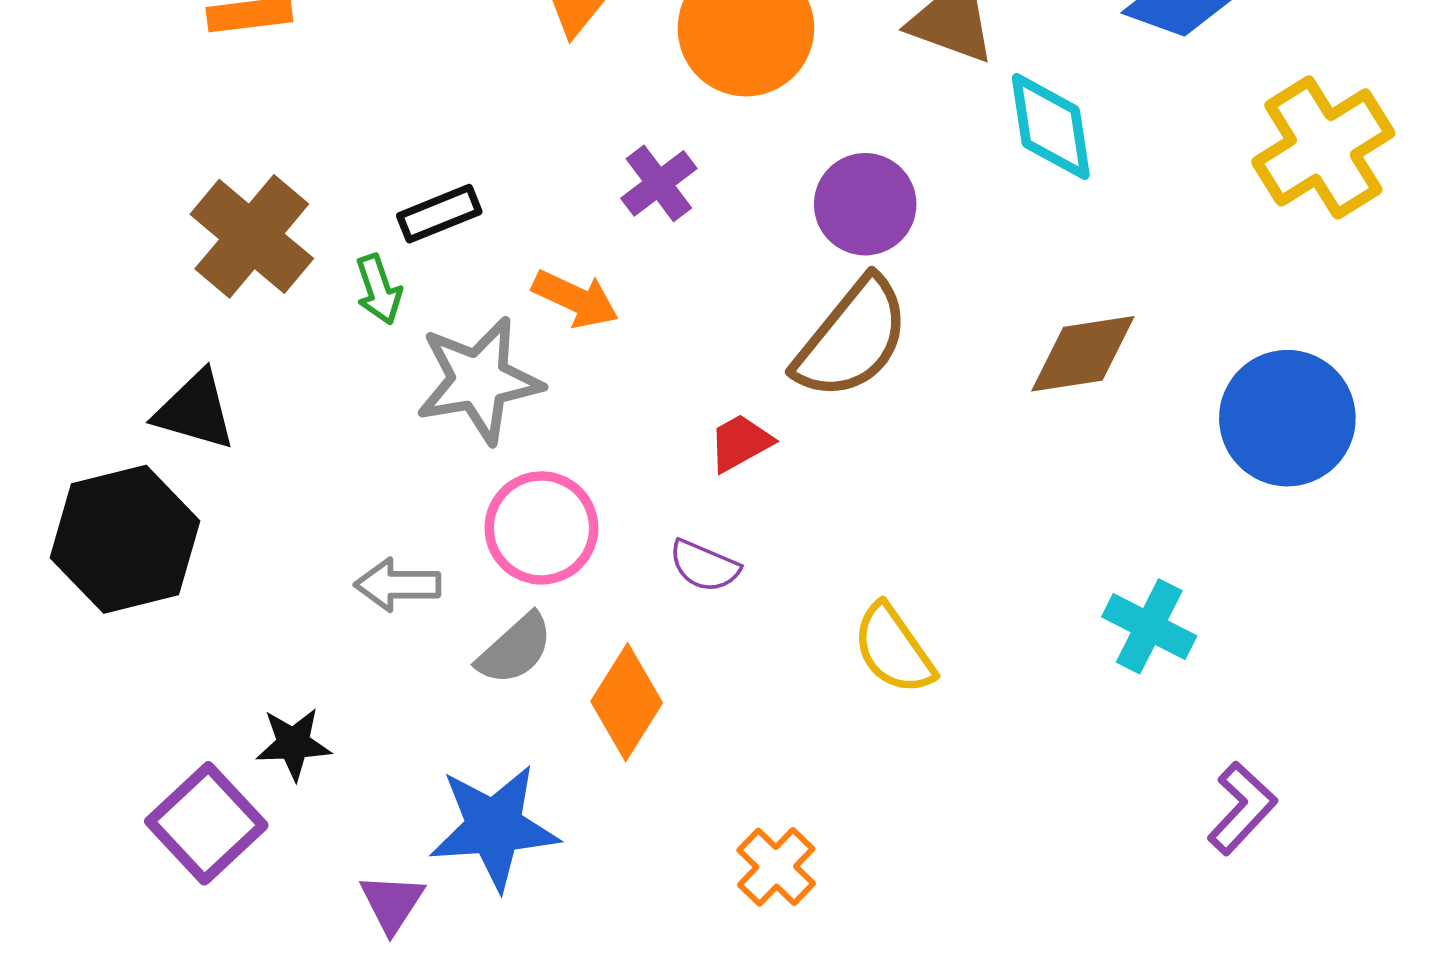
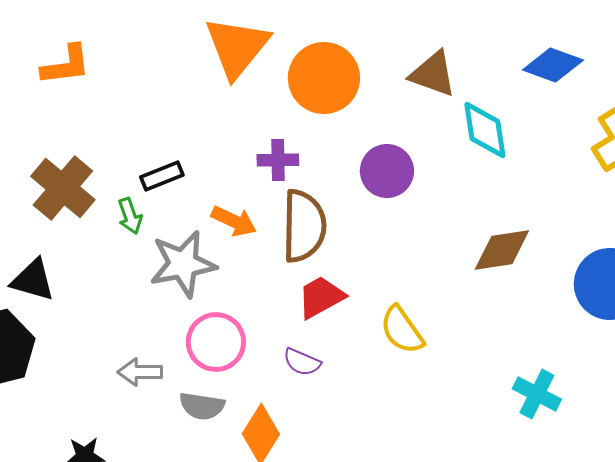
purple cross: (659, 183) -> (278, 160), turned 36
brown semicircle: (852, 339) -> (304, 226), moved, turned -38
red trapezoid: (740, 443) -> (321, 297), size x1.4
gray semicircle: (515, 649) -> (202, 406), turned 51
yellow semicircle: (894, 649) -> (402, 330), moved

